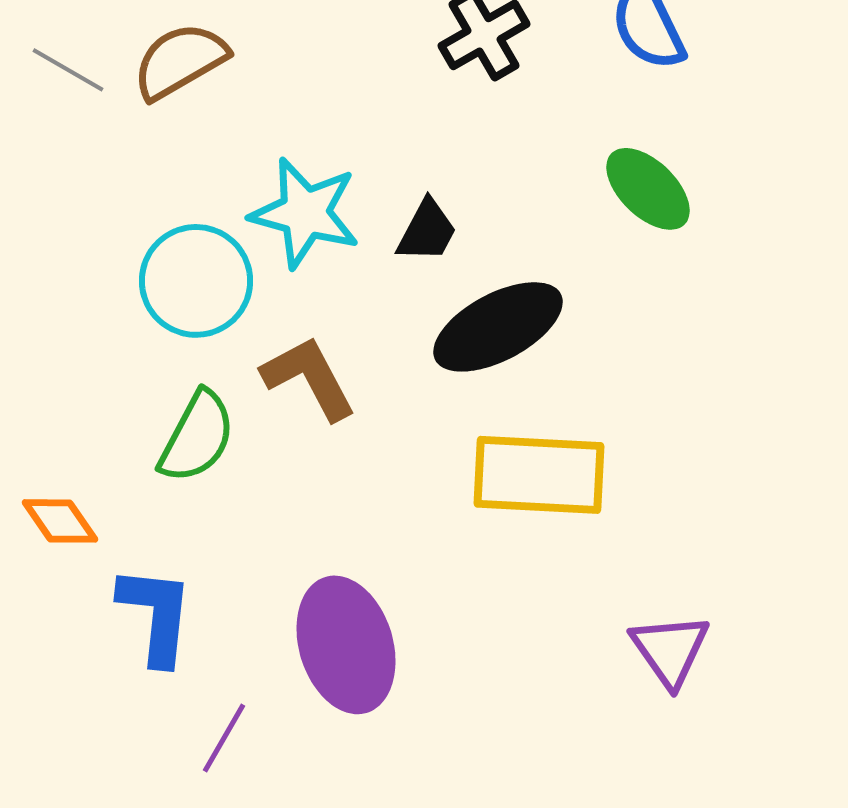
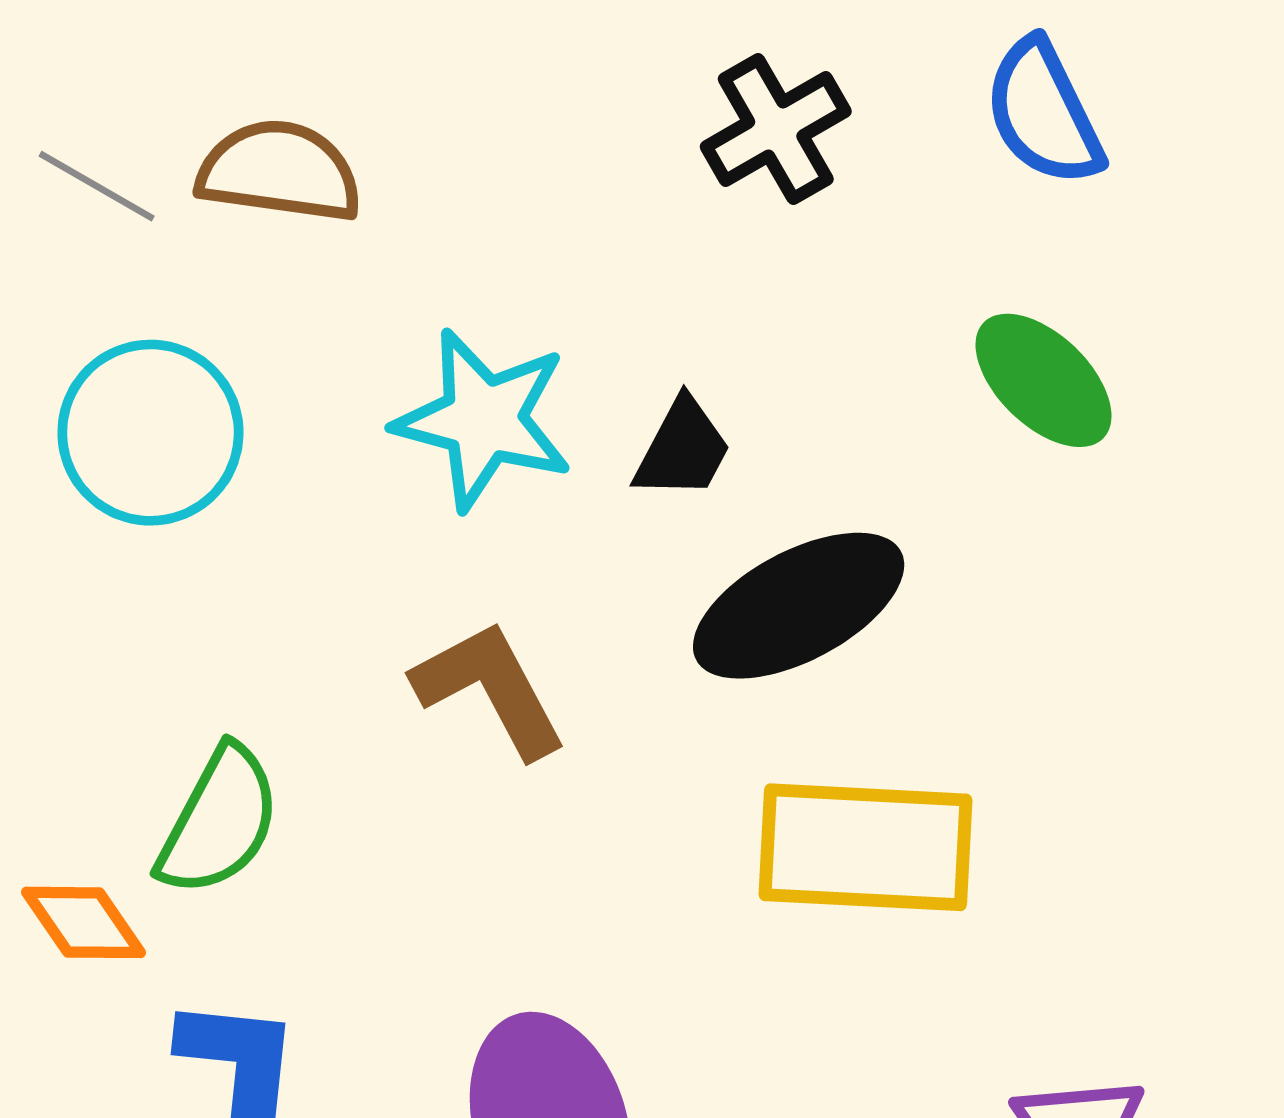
brown semicircle: (180, 61) -> (279, 171), turned 38
cyan circle: (196, 281) -> (150, 433), moved
green semicircle: (197, 437) -> (219, 821), moved

